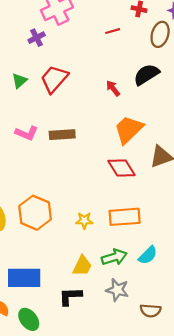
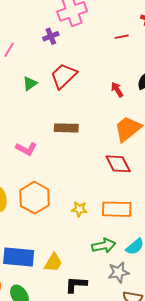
green triangle: (19, 81) -> (30, 83), moved
pink L-shape: (27, 133) -> (26, 149), moved
yellow trapezoid: (82, 266) -> (53, 263), moved
gray star: (117, 290) -> (119, 272), moved, turned -30
black L-shape: (70, 296) -> (76, 285), moved

